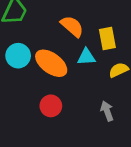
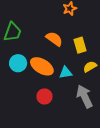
cyan triangle: (86, 57) -> (66, 72), moved
gray arrow: (107, 111) -> (85, 96), size x1.6

